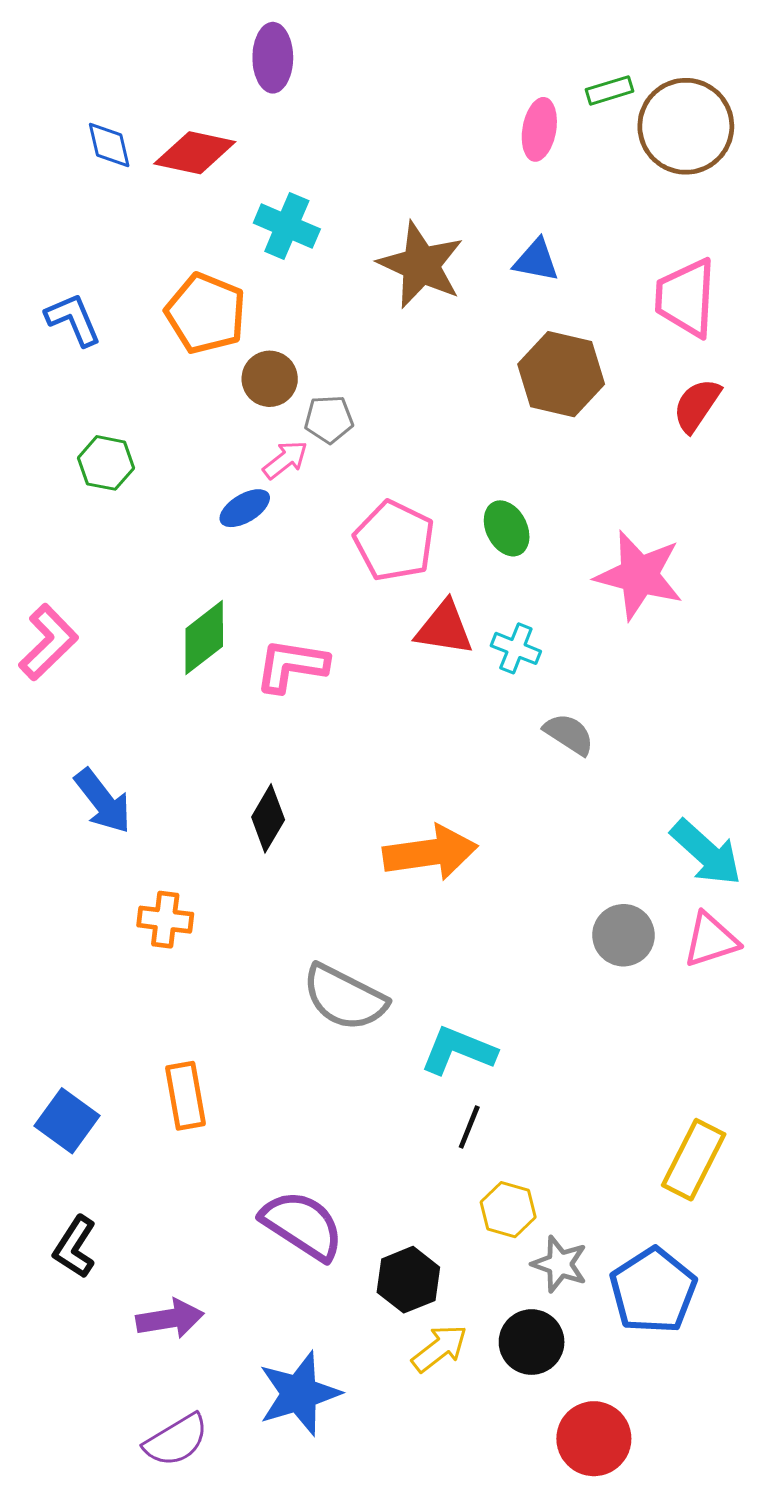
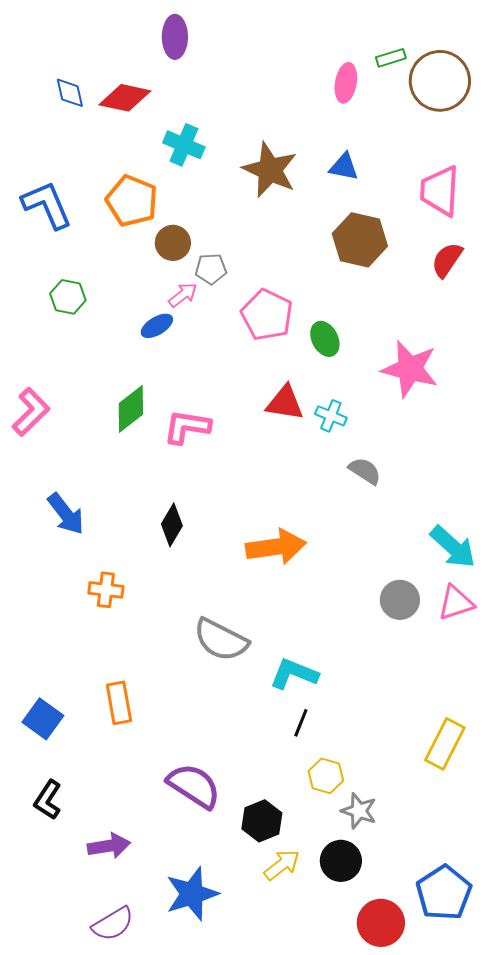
blue L-shape: (73, 320) -> (47, 205), size x1.4
pink pentagon: (394, 541) -> (267, 315), moved
blue pentagon: (653, 1291) -> (444, 893), moved

